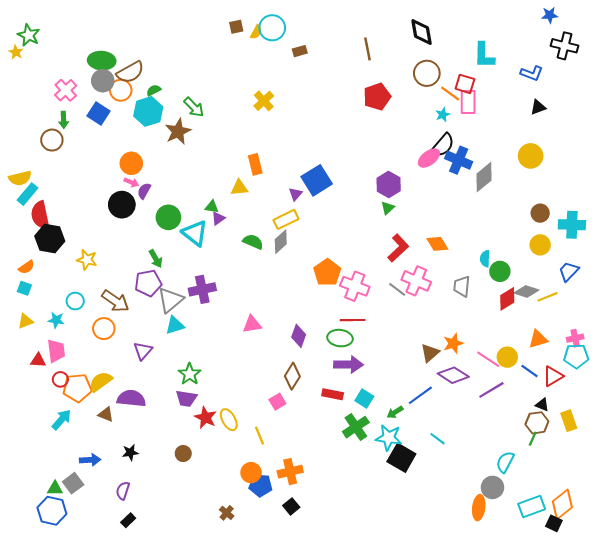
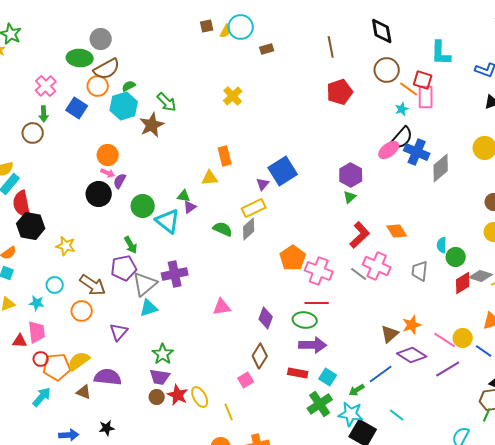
gray circle: (103, 81) -> (101, 39), moved
brown circle: (183, 454) -> (157, 397), moved

